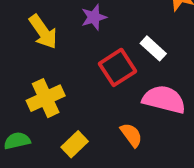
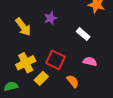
red square: (118, 67) -> (56, 60), moved, turned -30
pink semicircle: (164, 99) -> (90, 62), size x0.6
yellow rectangle: (75, 144) -> (41, 78), moved

